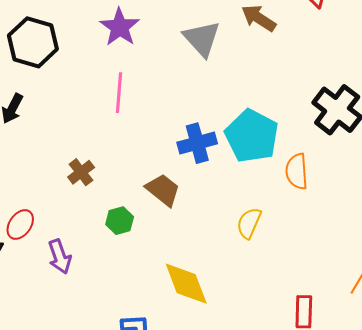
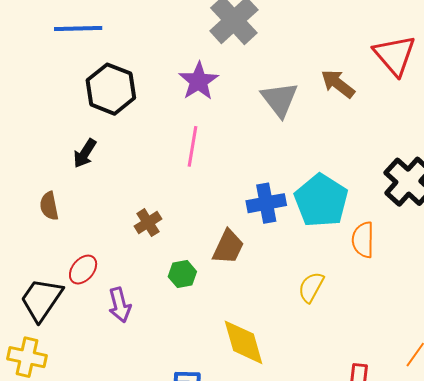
brown trapezoid: (163, 190) -> (228, 247), turned 72

